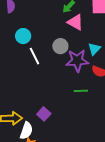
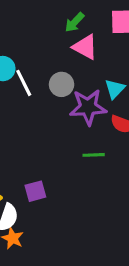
white line: (35, 56) -> (24, 83), moved
purple square: (44, 114) -> (35, 191), turned 32

